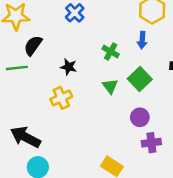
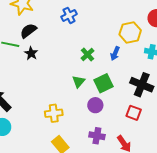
black star: (69, 67) -> (31, 53), moved
yellow cross: (61, 98) -> (54, 113), moved
purple circle: (140, 117) -> (95, 105), moved

